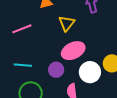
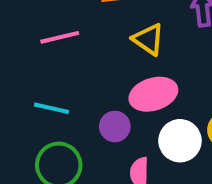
yellow triangle: (67, 23) -> (148, 39), turned -42

